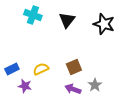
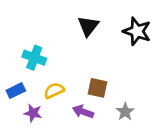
cyan cross: (33, 15) -> (34, 58), moved
brown square: (74, 67) -> (97, 88), turned 35
purple arrow: (73, 89) -> (83, 112), moved

